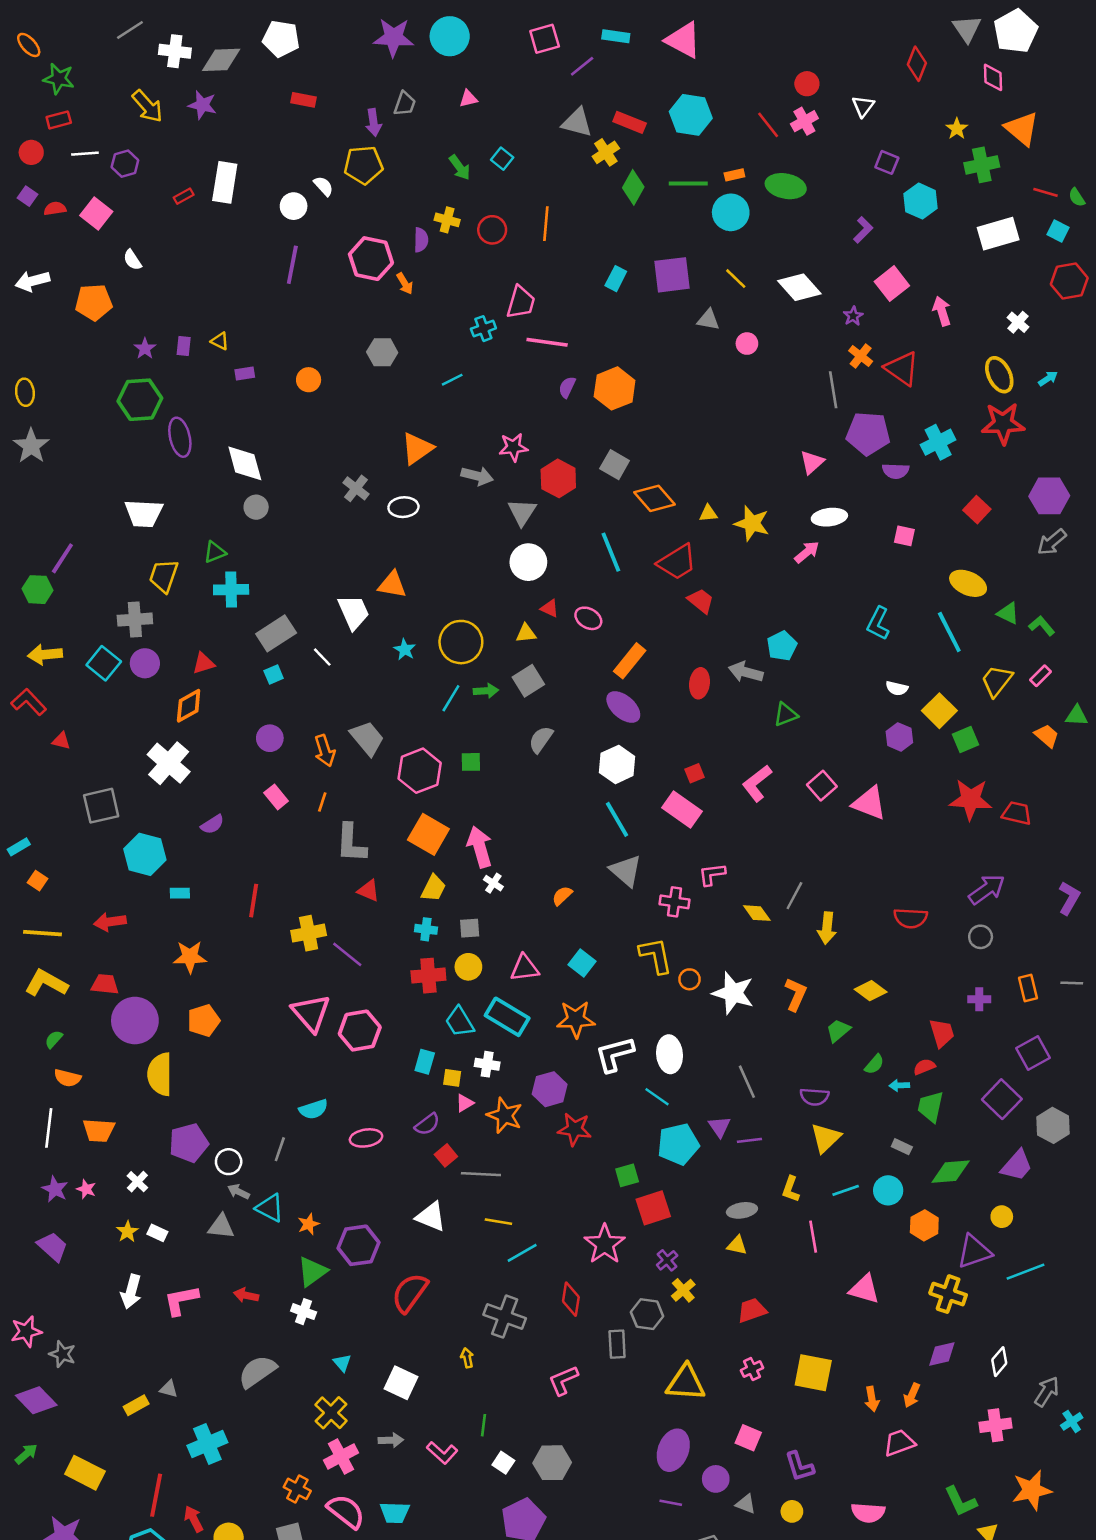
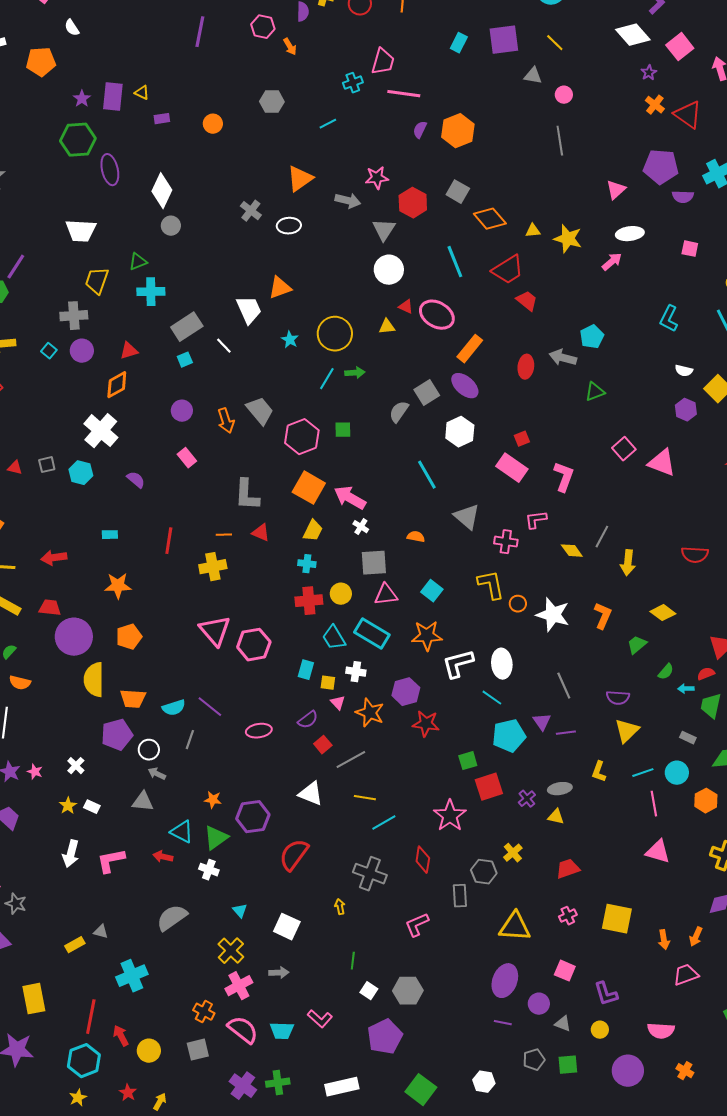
pink hexagon: (371, 259) -> (263, 27), size x0.7
white diamond: (799, 287) -> (633, 35), moved
purple rectangle: (184, 346) -> (113, 97), size x1.8
gray line: (833, 390) -> (560, 141), moved
white diamond: (245, 463) -> (162, 191), turned 40
orange triangle: (392, 585) -> (280, 288), turned -30
pink ellipse: (588, 618) -> (437, 315), size x1.6
cyan square: (104, 663) -> (49, 351), size x0.6
gray square: (528, 681) -> (427, 393), moved
red triangle: (61, 741) -> (15, 468), moved
pink L-shape: (757, 783) -> (564, 477), moved, turned 148
orange line: (322, 802) -> (224, 535), moved, turned 70
gray square: (101, 806) -> (47, 465), size x0.6
cyan line: (617, 819) -> (427, 475), moved
purple semicircle: (212, 824) -> (136, 480), turned -108
pink arrow: (480, 847) -> (350, 498), turned -44
cyan hexagon: (145, 854) -> (81, 473), moved, size x0.7
orange semicircle: (562, 896) -> (416, 537), turned 54
gray square: (470, 928) -> (374, 563), moved, size x1.6
purple line: (347, 954) -> (210, 707), moved
pink triangle: (465, 1103) -> (338, 703), turned -42
cyan semicircle: (314, 1109) -> (174, 708), moved
orange trapezoid: (99, 1130) -> (133, 699), moved
gray line: (481, 1174) -> (351, 760), turned -32
cyan triangle: (270, 1208) -> (182, 832), moved
orange star: (309, 1224) -> (213, 800), turned 30
pink line: (813, 1237) -> (654, 804), moved
purple cross: (667, 1260) -> (527, 799), moved
pink L-shape: (442, 1453) -> (320, 1019), moved
yellow rectangle: (85, 1473) -> (34, 999), turned 52

